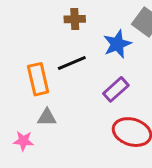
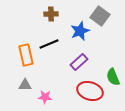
gray triangle: (47, 117) -> (25, 85), moved
pink star: (23, 141) -> (45, 97), moved

